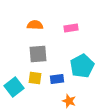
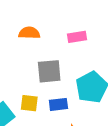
gray square: (38, 54) -> (49, 71), moved

